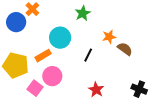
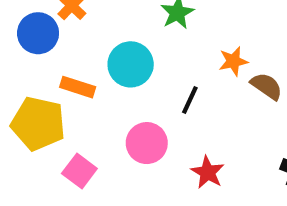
orange rectangle: (43, 56) -> (78, 87), moved, turned 49
pink circle: (52, 76) -> (147, 143), moved

